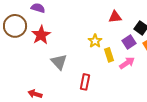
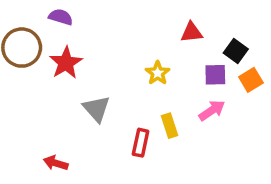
purple square: (129, 42) -> (215, 75), turned 32
yellow rectangle: (109, 55) -> (169, 126), moved

